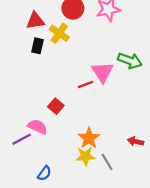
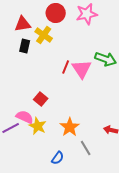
red line: (85, 85) -> (66, 67), moved, turned -48
yellow star: (85, 156) -> (38, 126), moved, turned 30
blue semicircle: (44, 173) -> (58, 158), moved

